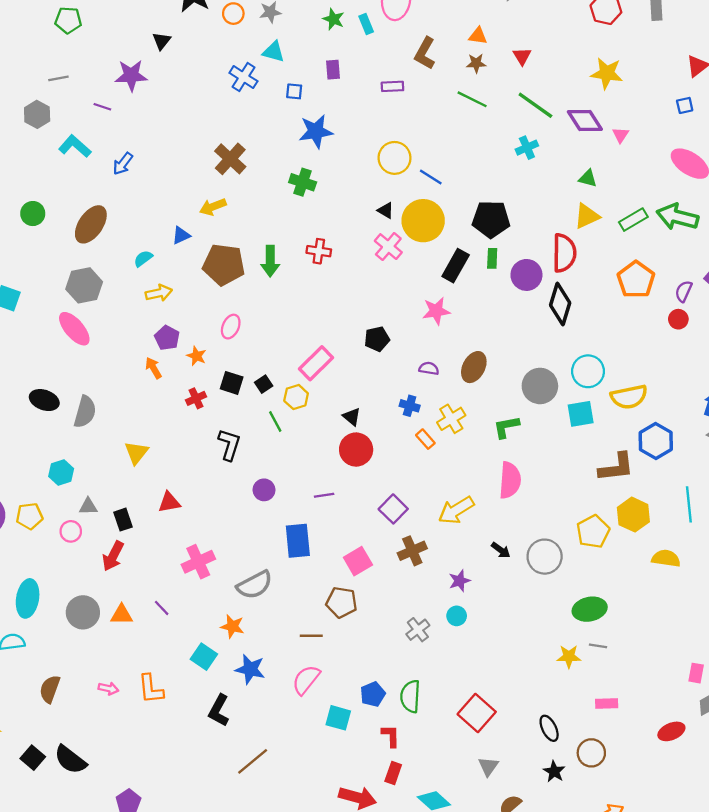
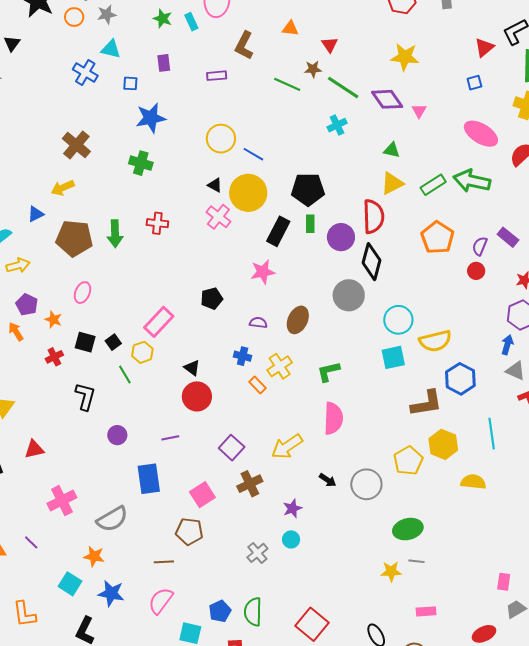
brown star: (476, 63) -> (313, 69), moved
gray circle: (540, 386) -> (349, 295), moved

